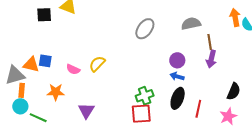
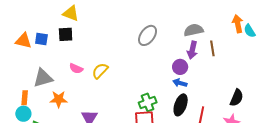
black square: (44, 15) -> (66, 34), moved
purple arrow: (211, 59) -> (192, 50), moved
blue square: (45, 61) -> (41, 39), moved
orange triangle: (31, 65) -> (23, 41), moved
pink semicircle: (73, 69) -> (76, 68), moved
gray triangle: (15, 75) -> (43, 78), moved

